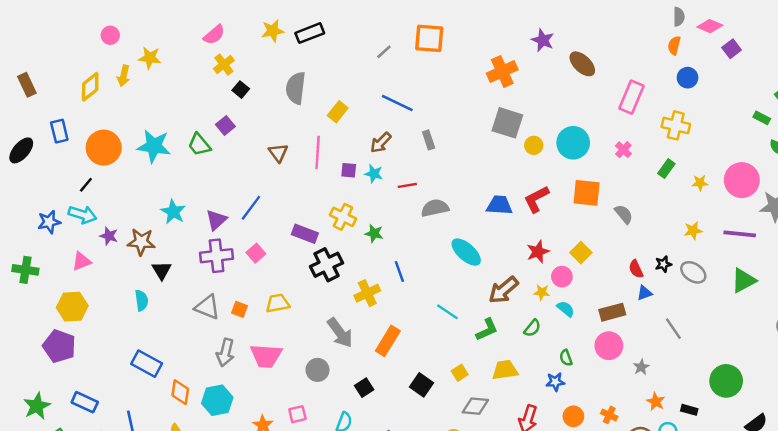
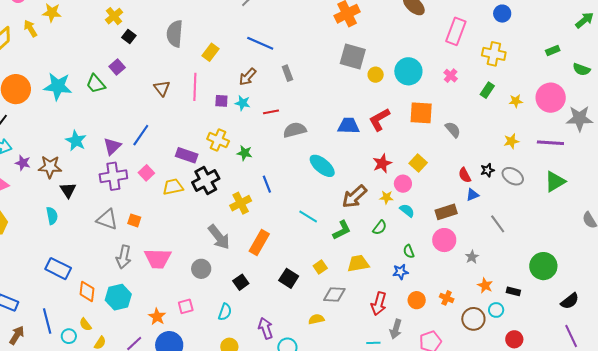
yellow arrow: (124, 76) -> (30, 28), turned 138
green rectangle: (762, 118) -> (553, 51), moved, turned -48
yellow trapezoid: (278, 303) -> (173, 187), moved

